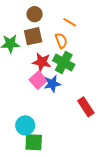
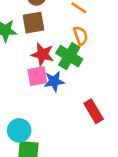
orange semicircle: (61, 41) -> (81, 36), moved
pink square: (38, 80) -> (37, 76), turned 30

